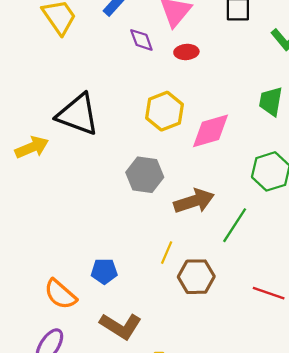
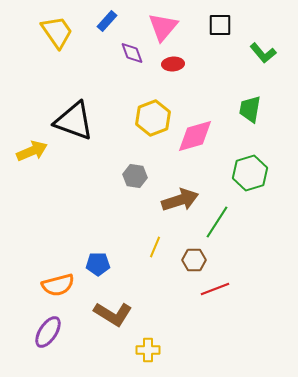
gray hexagon: (145, 175) -> (135, 176), size x0.7
brown hexagon: (196, 277) -> (194, 260), moved, size x0.7
red line: (269, 293) -> (215, 289), moved, turned -40
orange semicircle: (60, 294) -> (58, 285), turned -56

